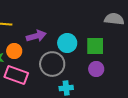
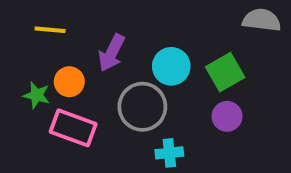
purple arrow: (36, 36) -> (112, 53), turned 132
green square: (95, 46) -> (225, 72), turned -30

